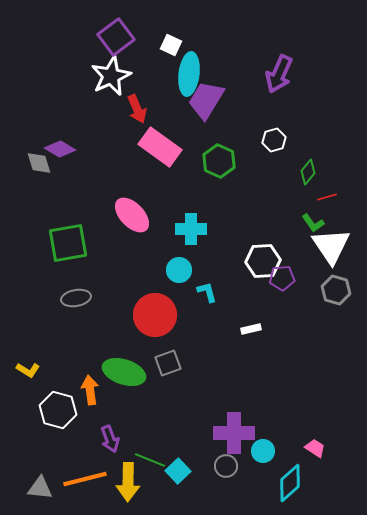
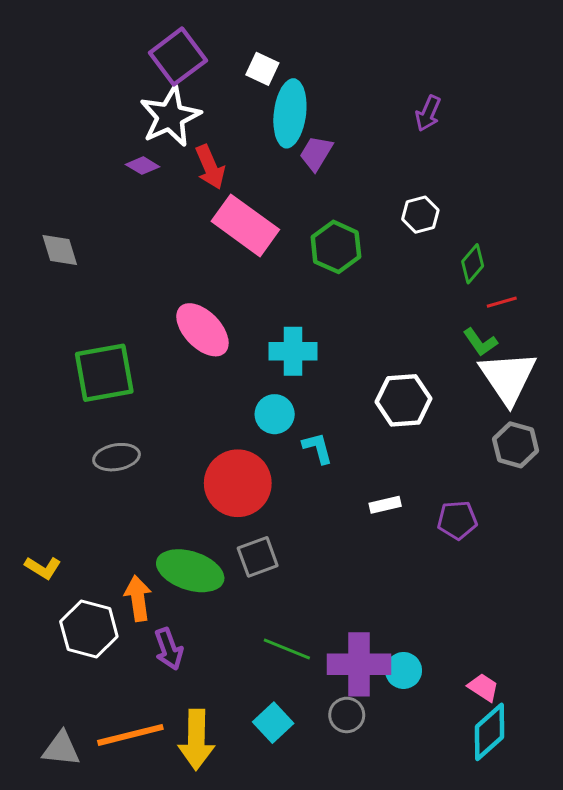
purple arrow: (279, 74) -> (428, 113), size x0.6
purple trapezoid: (206, 100) -> (316, 153), size x0.6
purple diamond: (60, 149) -> (143, 166), moved, size x0.7
purple pentagon: (282, 278) -> (457, 520), moved
purple arrow: (110, 439) -> (169, 649), moved
cyan circle: (263, 451) -> (404, 670), moved
green line: (150, 460) -> (287, 649), moved
cyan diamond: (290, 483) -> (489, 732), moved

